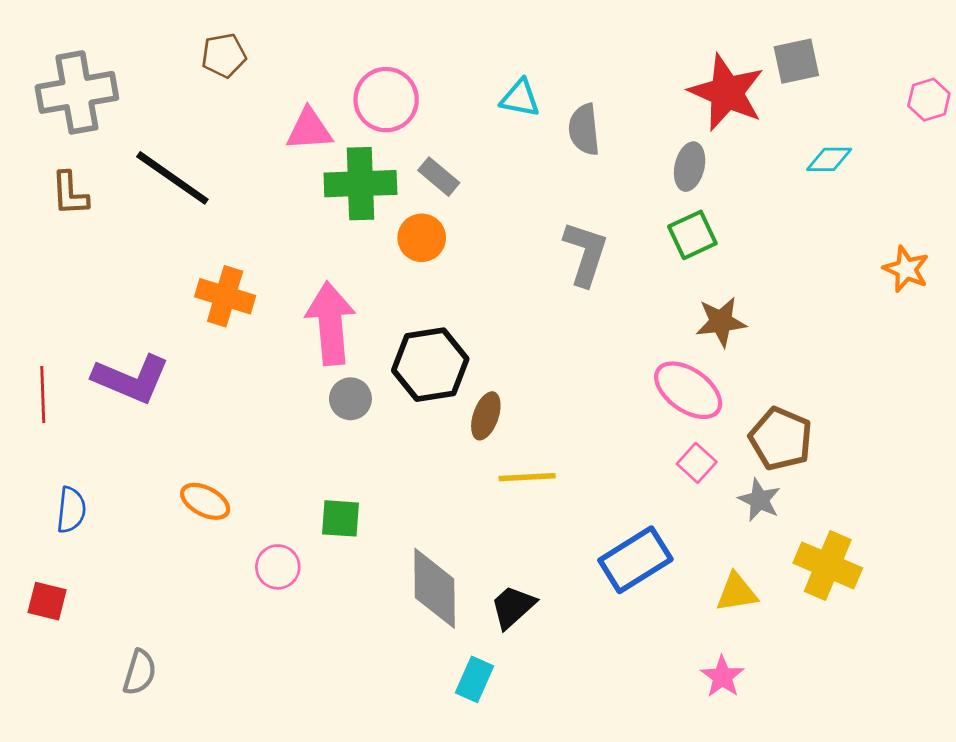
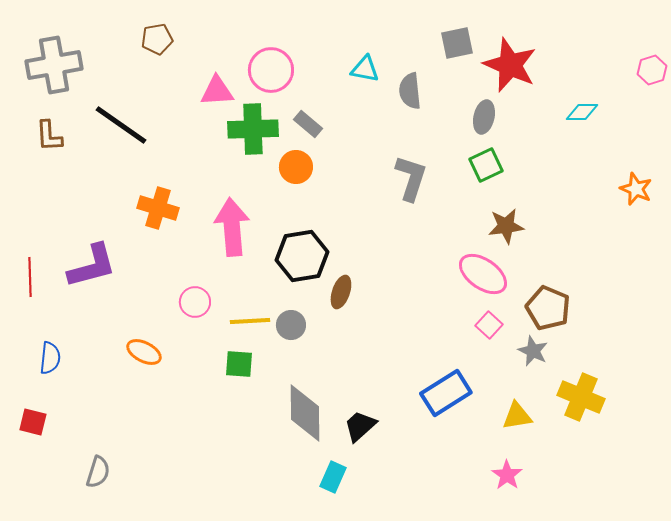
gray square: (796, 61) -> (457, 43), moved
purple L-shape: (131, 379) -> (92, 266), turned -38
gray circle: (350, 399) -> (291, 325), moved
yellow line: (527, 477) -> (250, 321), moved
pink circle: (278, 567) -> (195, 302), moved

